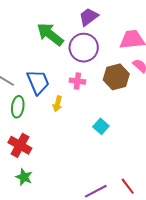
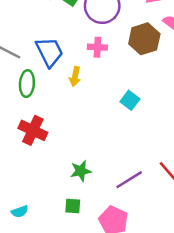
green star: (24, 177) -> (81, 171), moved, turned -30

